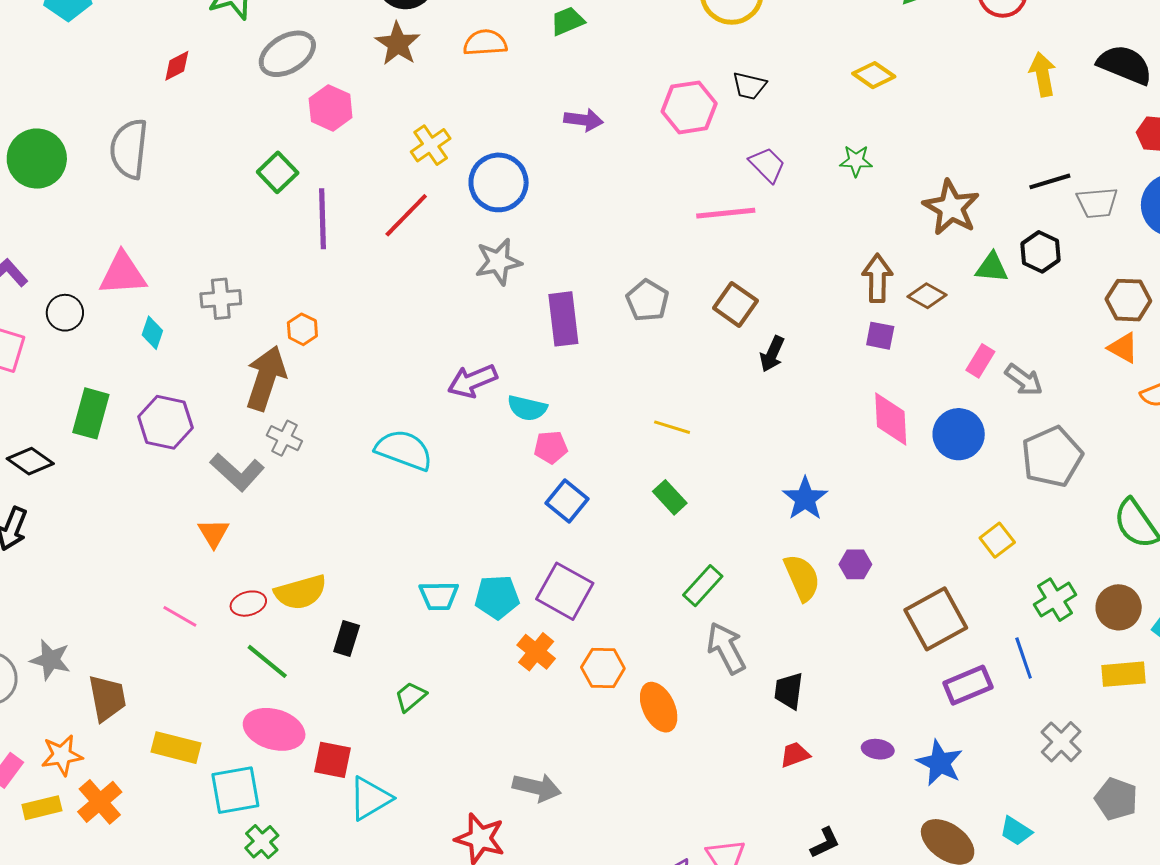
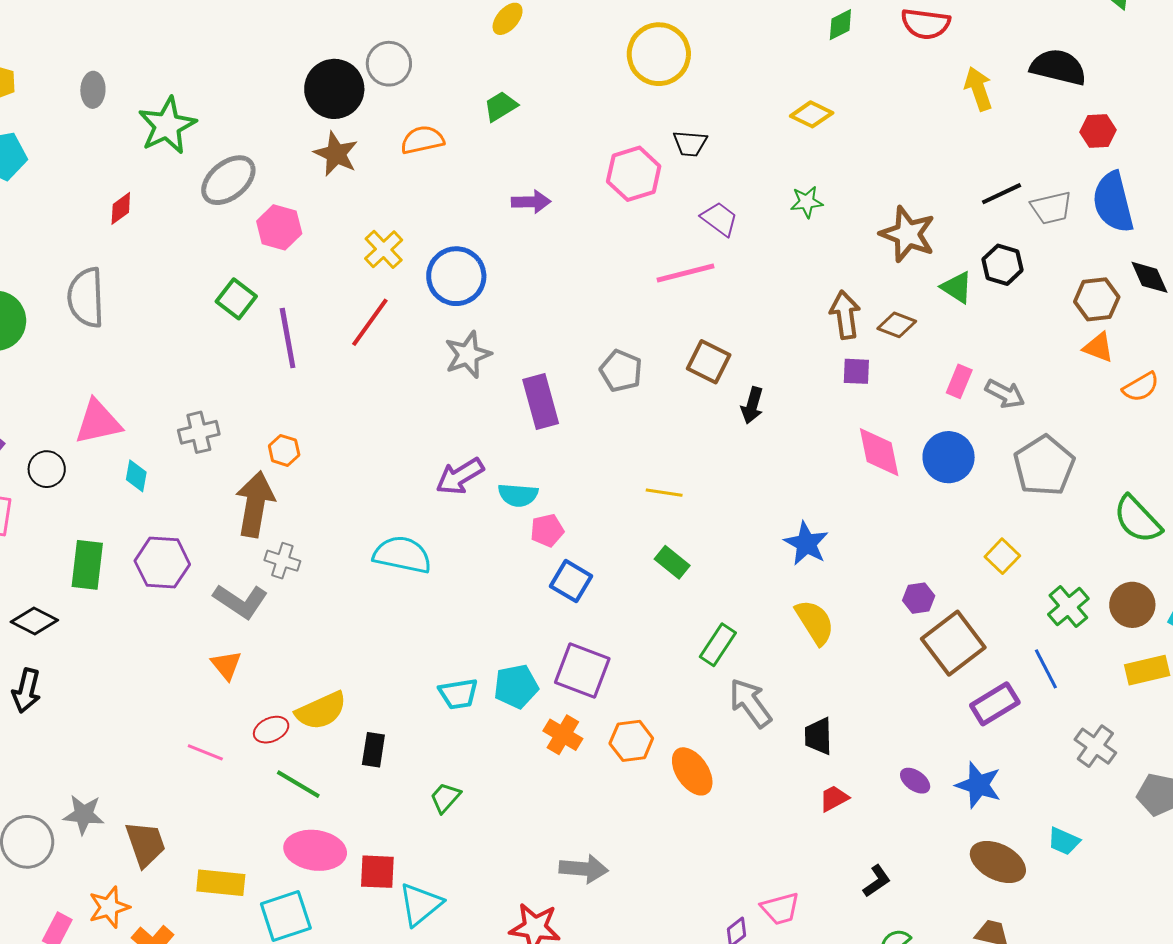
green triangle: (992, 268) -> (957, 287), turned 36
purple hexagon: (855, 564) -> (919, 598), moved
purple ellipse: (878, 749) -> (915, 781), turned 36

